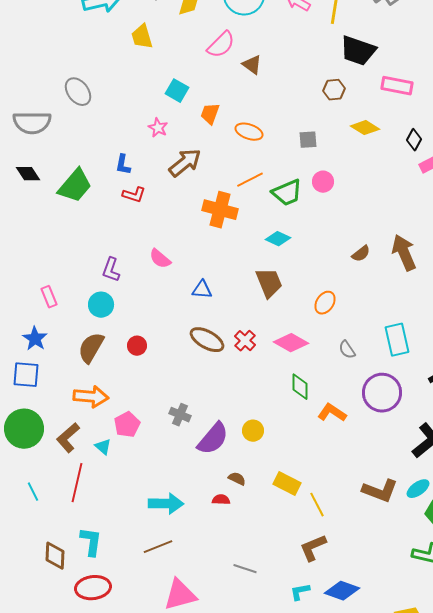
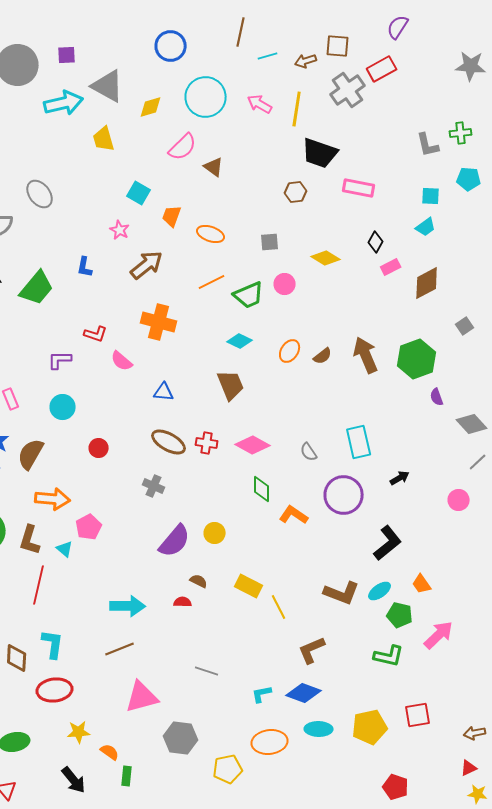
yellow diamond: (365, 128) -> (326, 258), moved
red L-shape: (134, 195) -> (96, 334), moved
orange cross: (220, 210) -> (159, 322), moved
purple L-shape: (111, 270) -> (60, 360), moved, turned 70
orange ellipse: (325, 303) -> (290, 351), moved
red cross: (245, 341) -> (207, 443), turned -35
brown semicircle: (91, 348) -> (31, 454), moved
gray cross: (180, 415) -> (154, 486), moved
brown L-shape: (68, 438) -> (30, 540), turned -32
brown L-shape: (313, 548) -> (312, 650), moved

